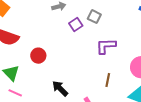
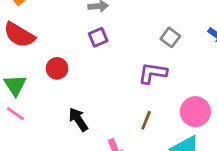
gray square: (94, 17) -> (170, 37), moved
purple square: (76, 25) -> (98, 37), moved

